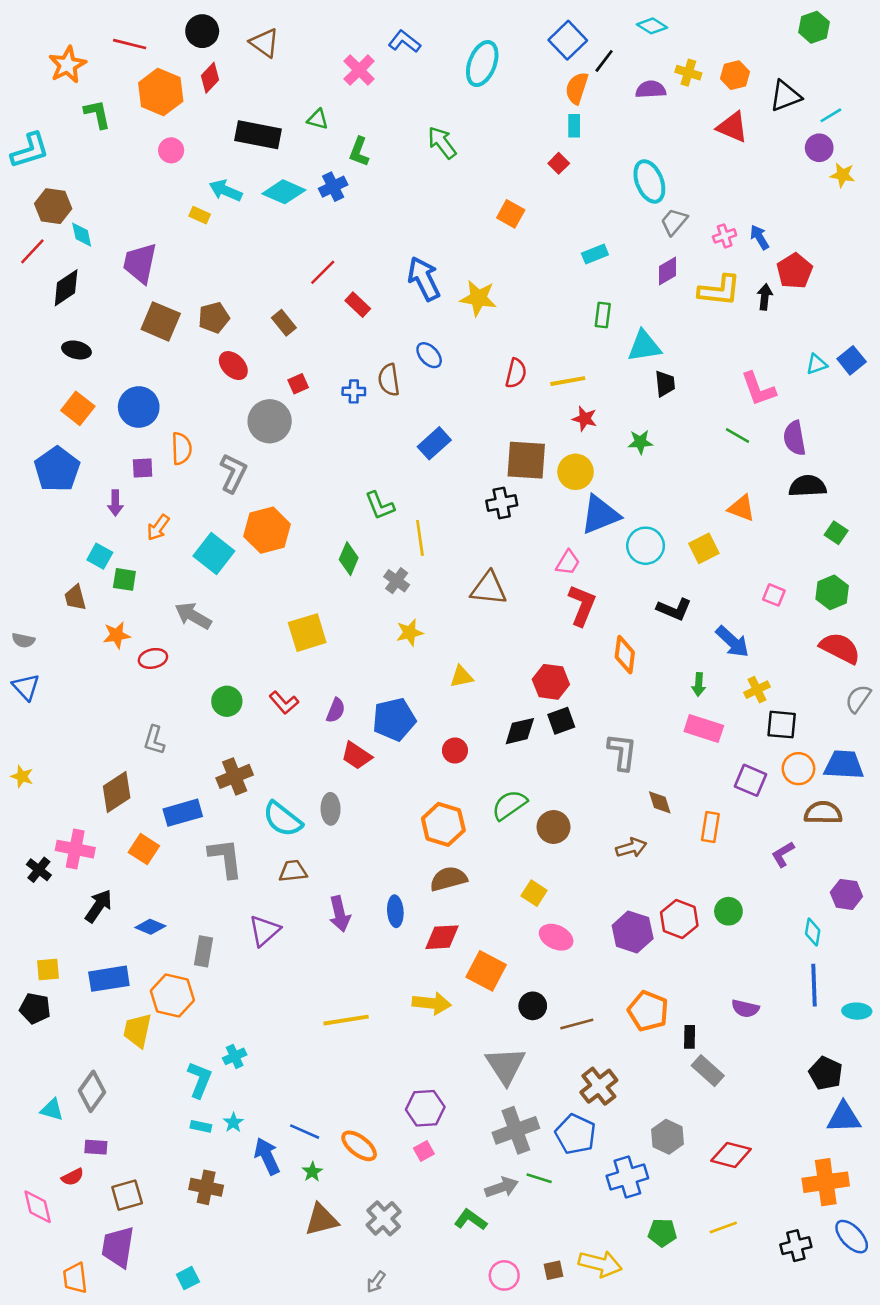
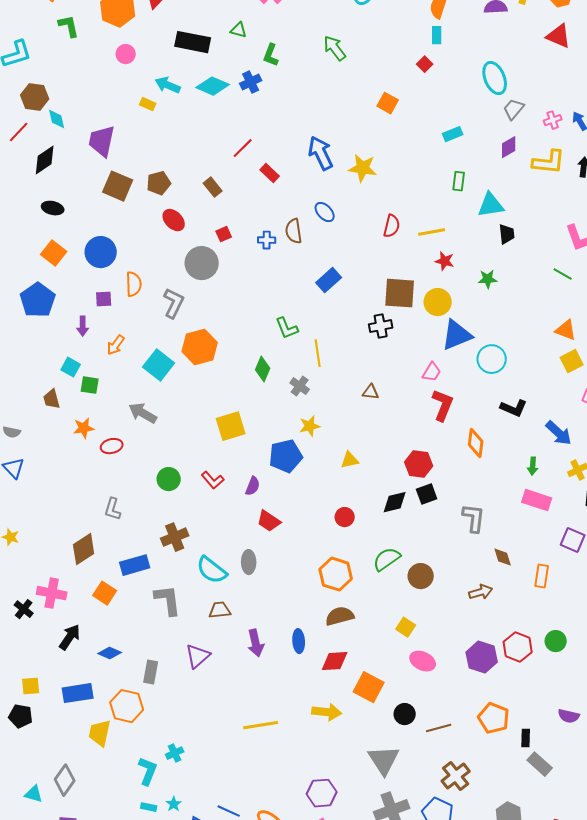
yellow square: (704, 548) -> (572, 361), moved
brown triangle: (489, 588) -> (371, 392), size x0.6
blue pentagon: (394, 719) -> (286, 456), moved

